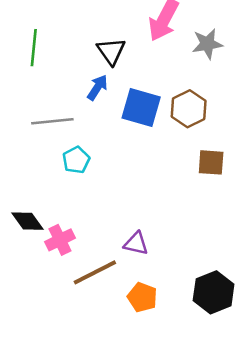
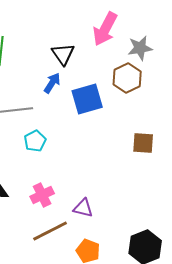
blue square: (141, 107) -> (87, 99), turned -32
brown hexagon: (189, 109) -> (127, 78), moved
pink cross: (60, 240) -> (42, 195), moved

